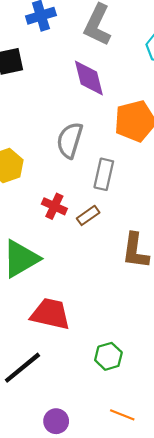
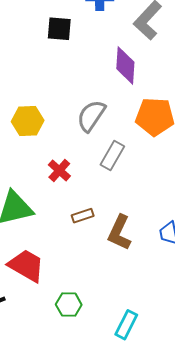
brown rectangle: (88, 215) -> (83, 216), moved
green hexagon: (108, 356) -> (69, 305), moved

